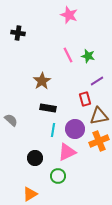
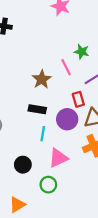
pink line: (68, 55) -> (66, 67), moved
brown star: (42, 81) -> (42, 79), moved
purple circle: (75, 129) -> (67, 119), moved

